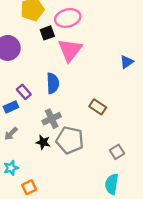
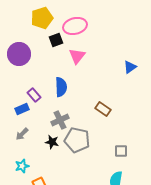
pink triangle: (70, 50) -> (77, 56), size x0.7
gray square: (117, 152) -> (121, 151), turned 32

